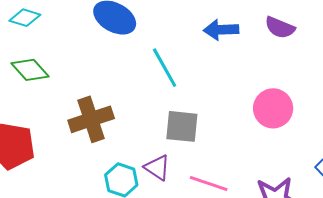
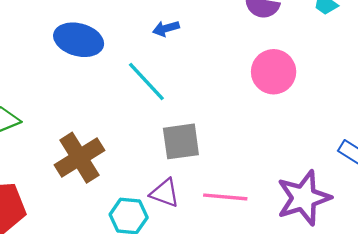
blue arrow: (221, 30) -> (166, 28), moved, size x0.7
pink circle: (273, 108) -> (274, 72), moved

